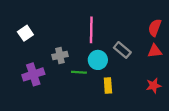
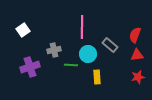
red semicircle: (155, 28) -> (135, 35), moved
red triangle: (155, 51) -> (137, 55), moved

